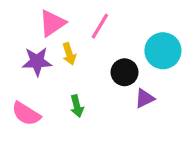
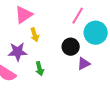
pink line: (100, 26) -> (78, 16), moved
purple star: (37, 61) -> (18, 52), moved

